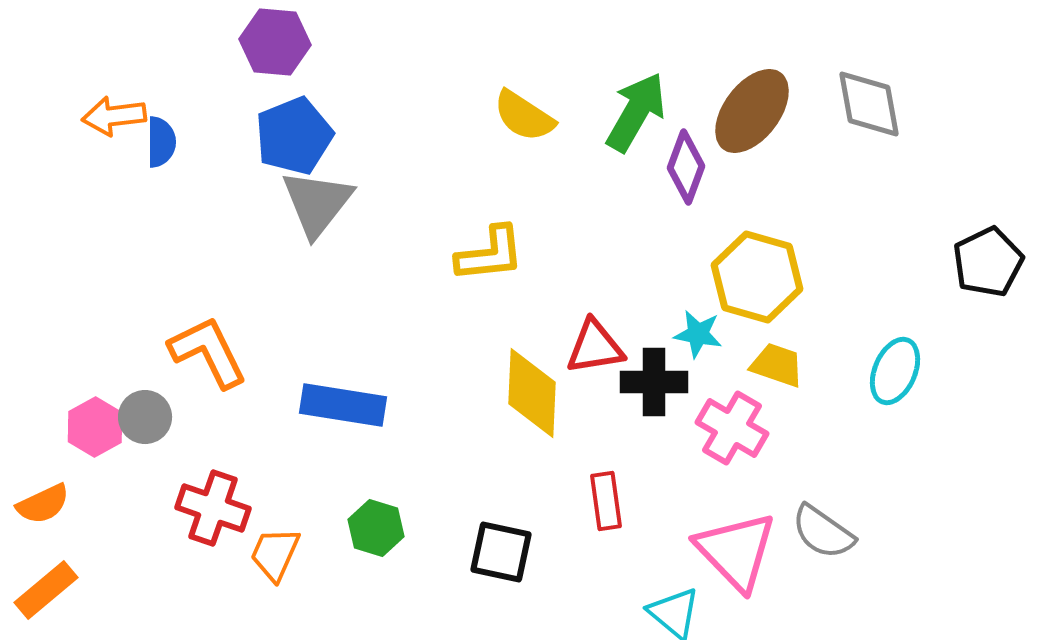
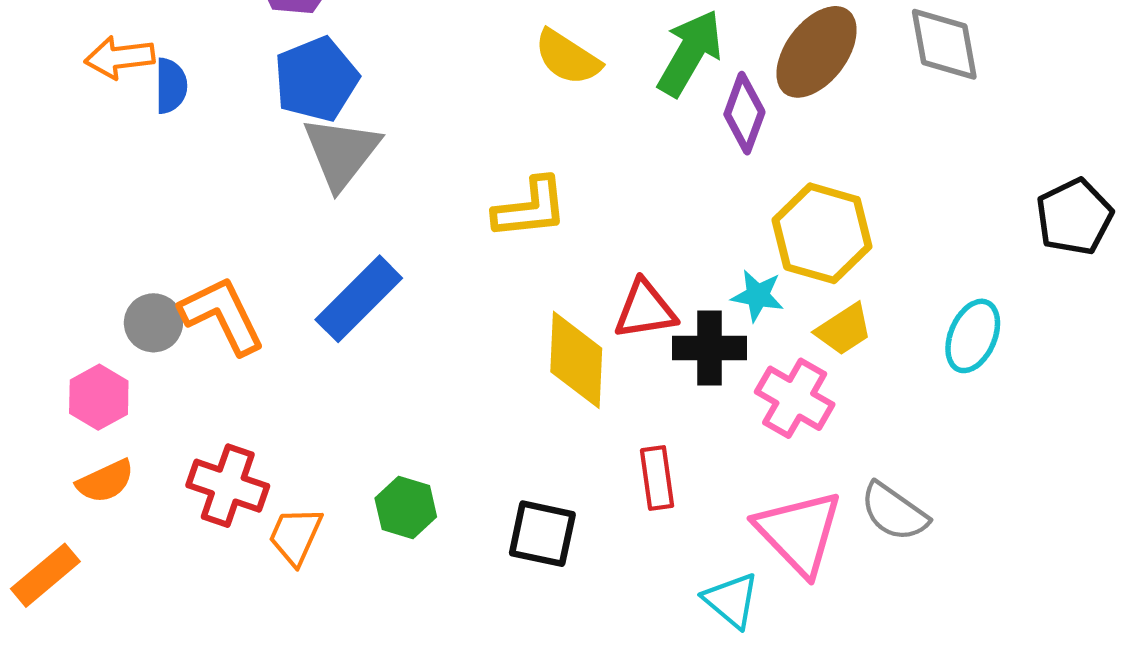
yellow trapezoid: (777, 365) -> (844, 329), turned 128
blue rectangle: (343, 405) -> (359, 299), moved, turned -54
gray circle: (145, 417) -> (153, 323), moved
orange semicircle: (43, 504) -> (105, 481), moved

